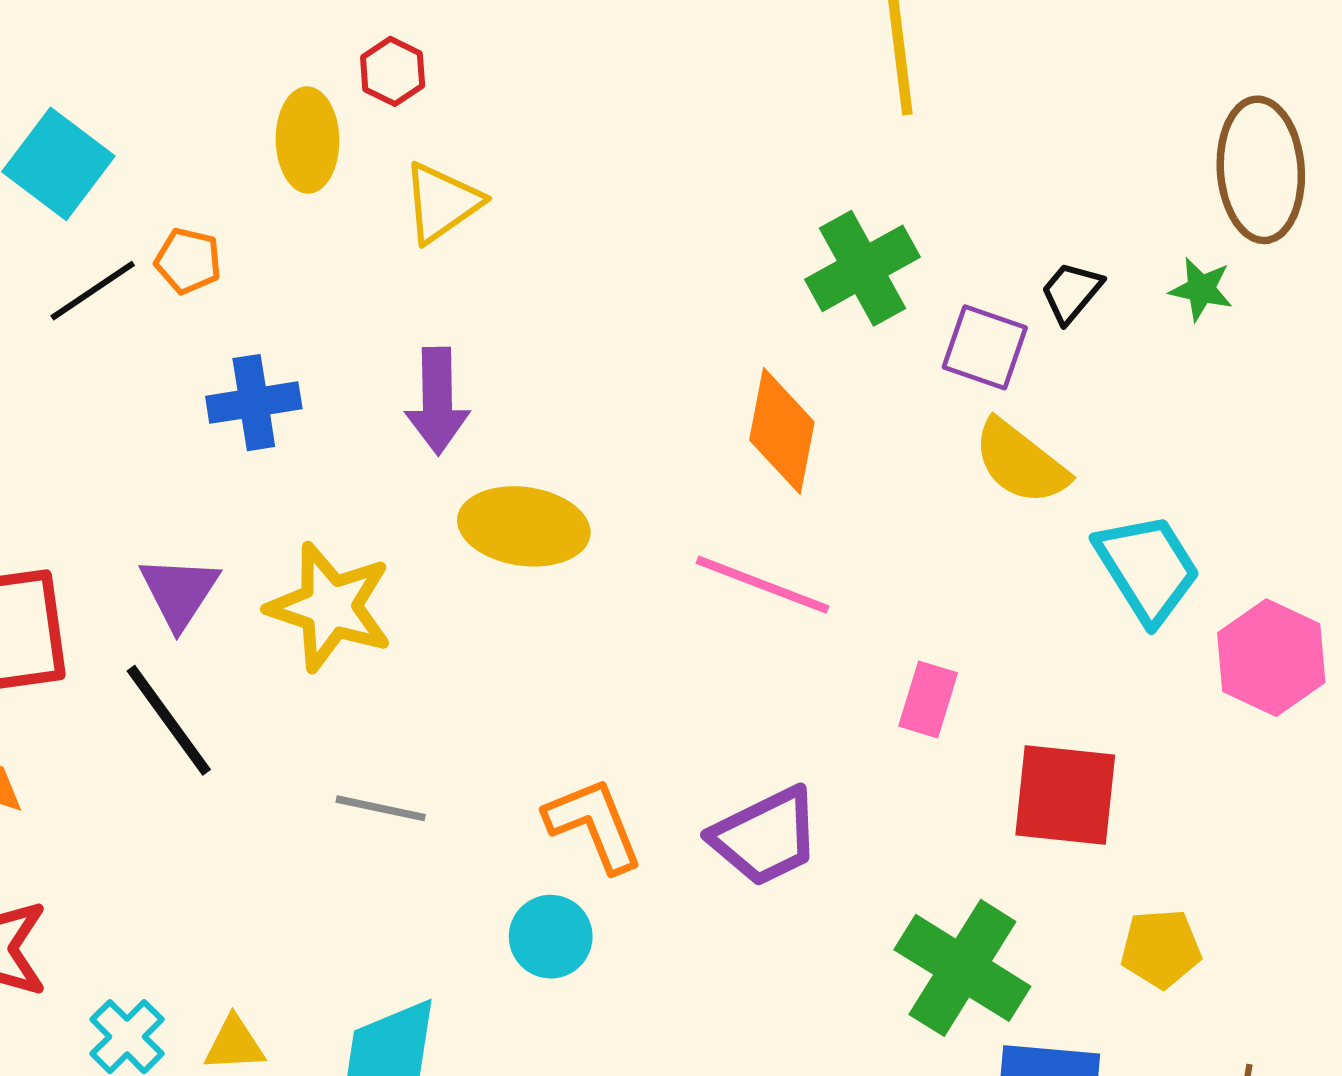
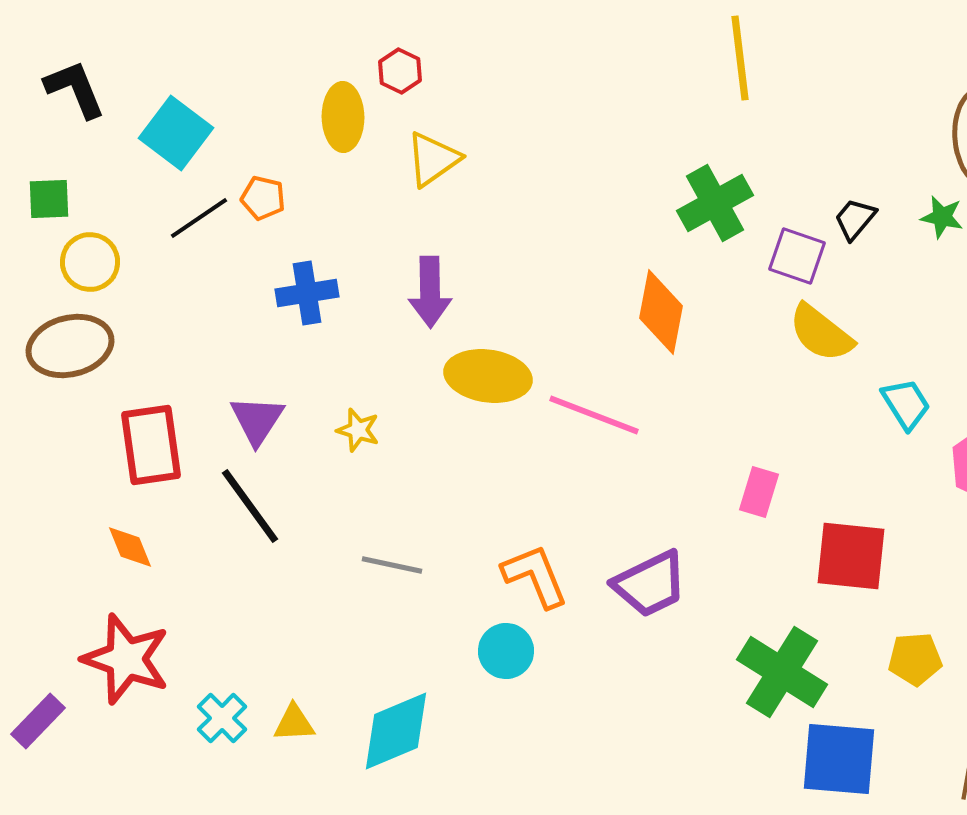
cyan trapezoid: (1147, 568) -> (906, 404), size x0.7
pink line: (763, 585) -> (594, 415), moved
yellow star: (330, 607) -> (358, 430), size x0.5

